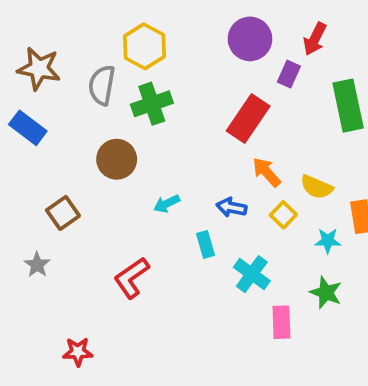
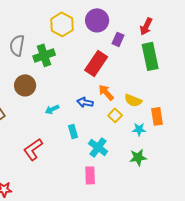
red arrow: (315, 39) -> (146, 26), moved
yellow hexagon: (144, 46) -> (62, 24), moved
blue arrow: (231, 207) -> (85, 102), moved
green star: (326, 293) -> (138, 157), turned -30
pink rectangle: (281, 322) -> (90, 175), moved

